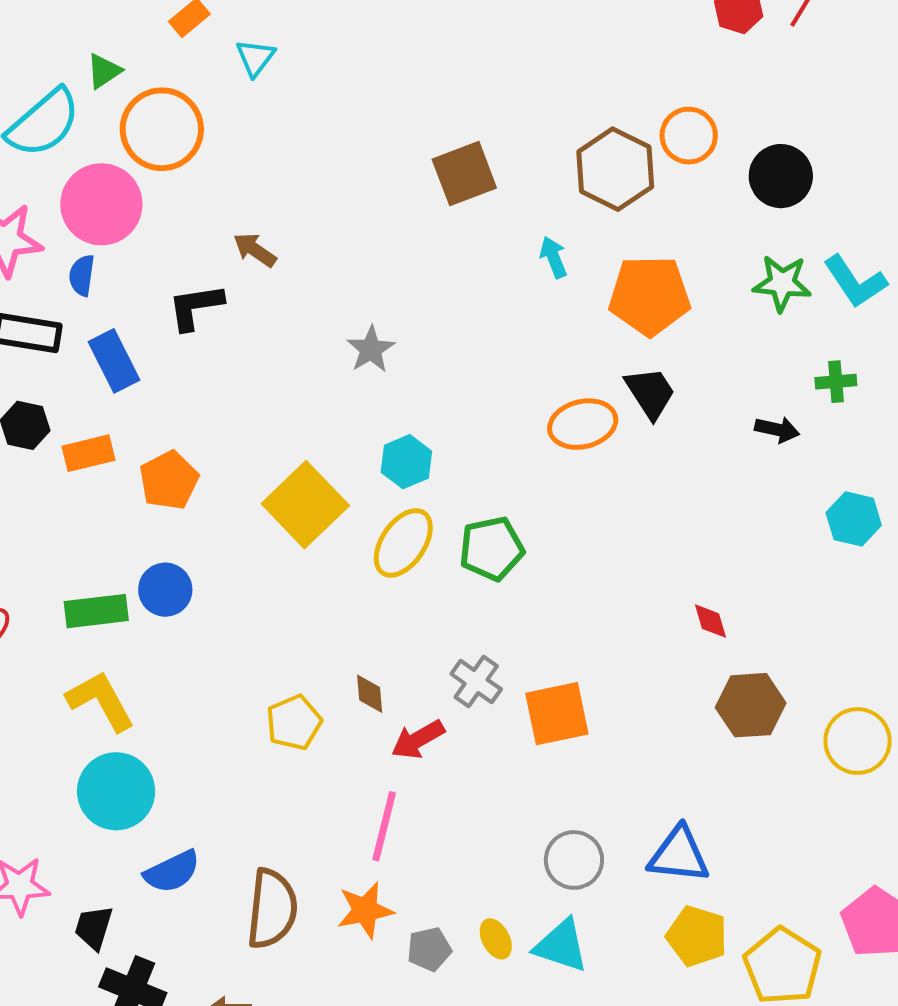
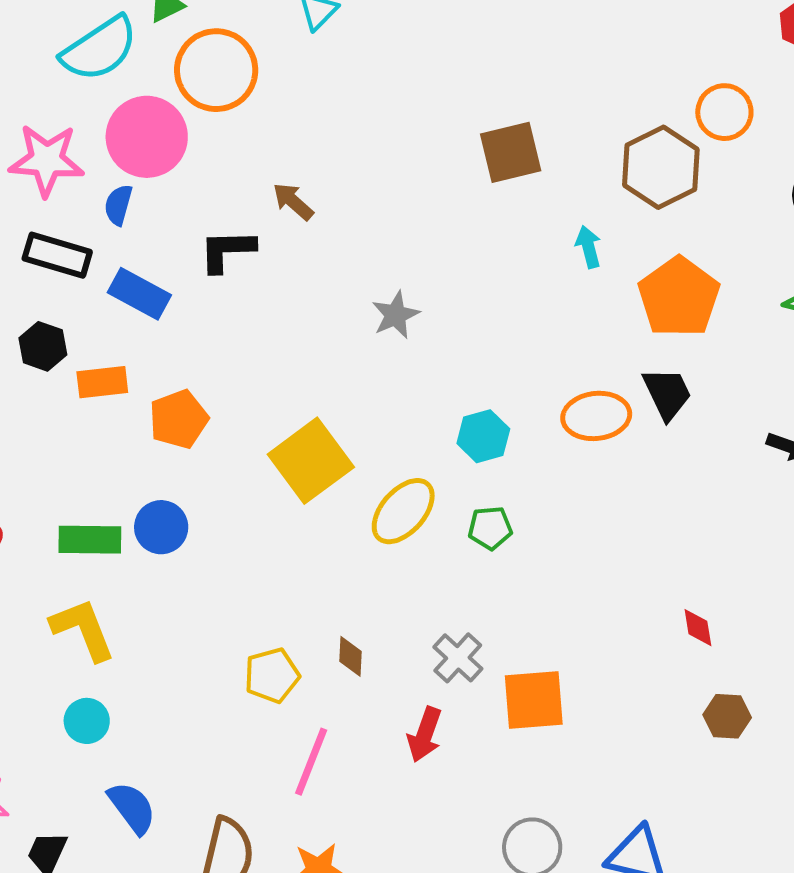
orange circle: (689, 136) -> (724, 112), moved
orange pentagon: (649, 296) -> (679, 297), turned 30
blue rectangle: (114, 361) -> (139, 294), turned -42
cyan hexagon: (406, 462) -> (483, 436), moved
green pentagon: (492, 549) -> (490, 528), size x0.7
brown hexagon: (751, 705) -> (727, 716), size x0.7
red arrow: (418, 739) -> (425, 734), moved, turned -48
cyan circle: (116, 791) -> (87, 721), size x0.6
pink line: (384, 826) -> (311, 762), moved
blue semicircle: (172, 872) -> (132, 808), turned -108

